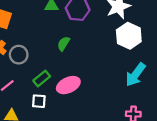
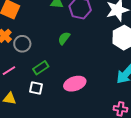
pink ellipse: (68, 85) -> (75, 84), moved

